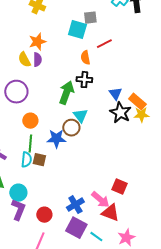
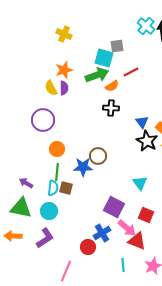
orange semicircle: (85, 58) -> (112, 86), turned -112
green arrow: (66, 93) -> (97, 75), moved, turned 50
cyan triangle: (80, 116) -> (140, 183), moved
cyan circle: (18, 193) -> (49, 211), moved
purple L-shape: (18, 210) -> (45, 238), turned 35
red circle: (44, 215) -> (88, 247), moved
purple square: (76, 228) -> (114, 207), moved
cyan line: (96, 237) -> (123, 265), turned 48

